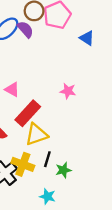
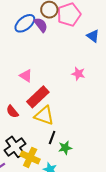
pink star: (68, 91) -> (78, 74), moved
yellow triangle: (36, 134) -> (44, 116), turned 35
yellow cross: (23, 164) -> (30, 157), moved

